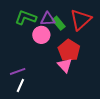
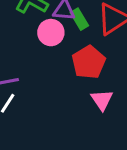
pink triangle: (65, 65) -> (102, 100), moved

